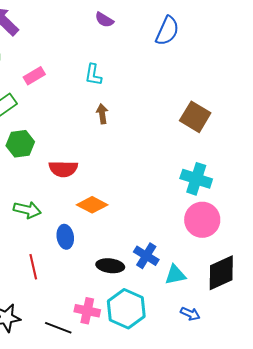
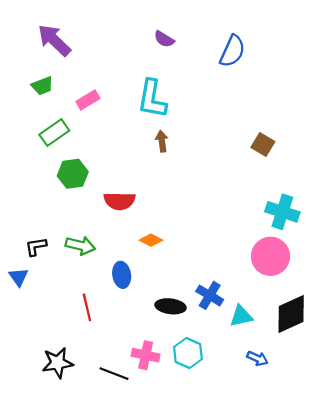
cyan L-shape: (93, 75) -> (152, 99), size x1.6
brown square: (195, 117) -> (263, 144), size x0.7
cyan cross: (196, 179) -> (282, 212), moved
orange diamond: (92, 205) -> (151, 240), size x0.7
cyan hexagon: (126, 309) -> (188, 353), size x0.7

